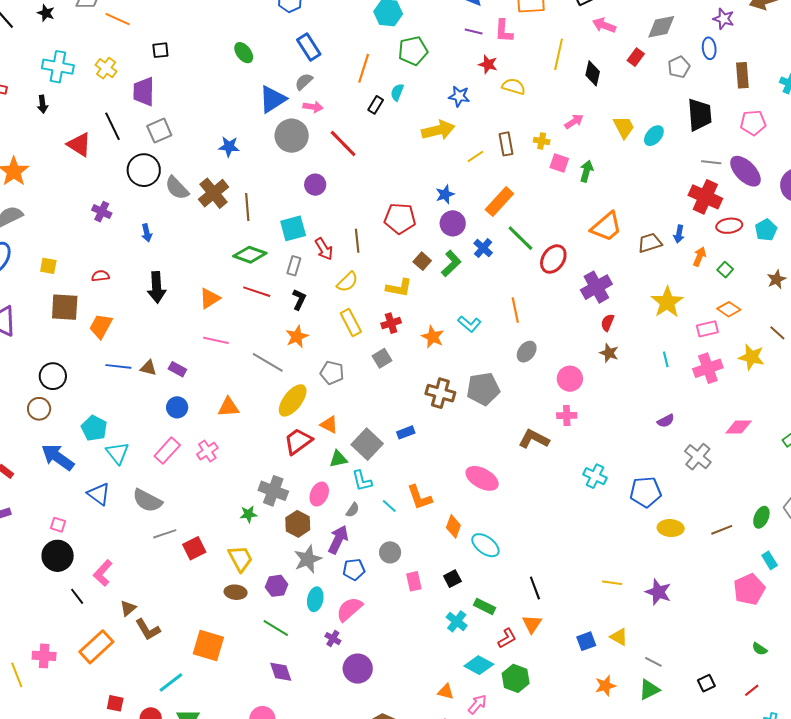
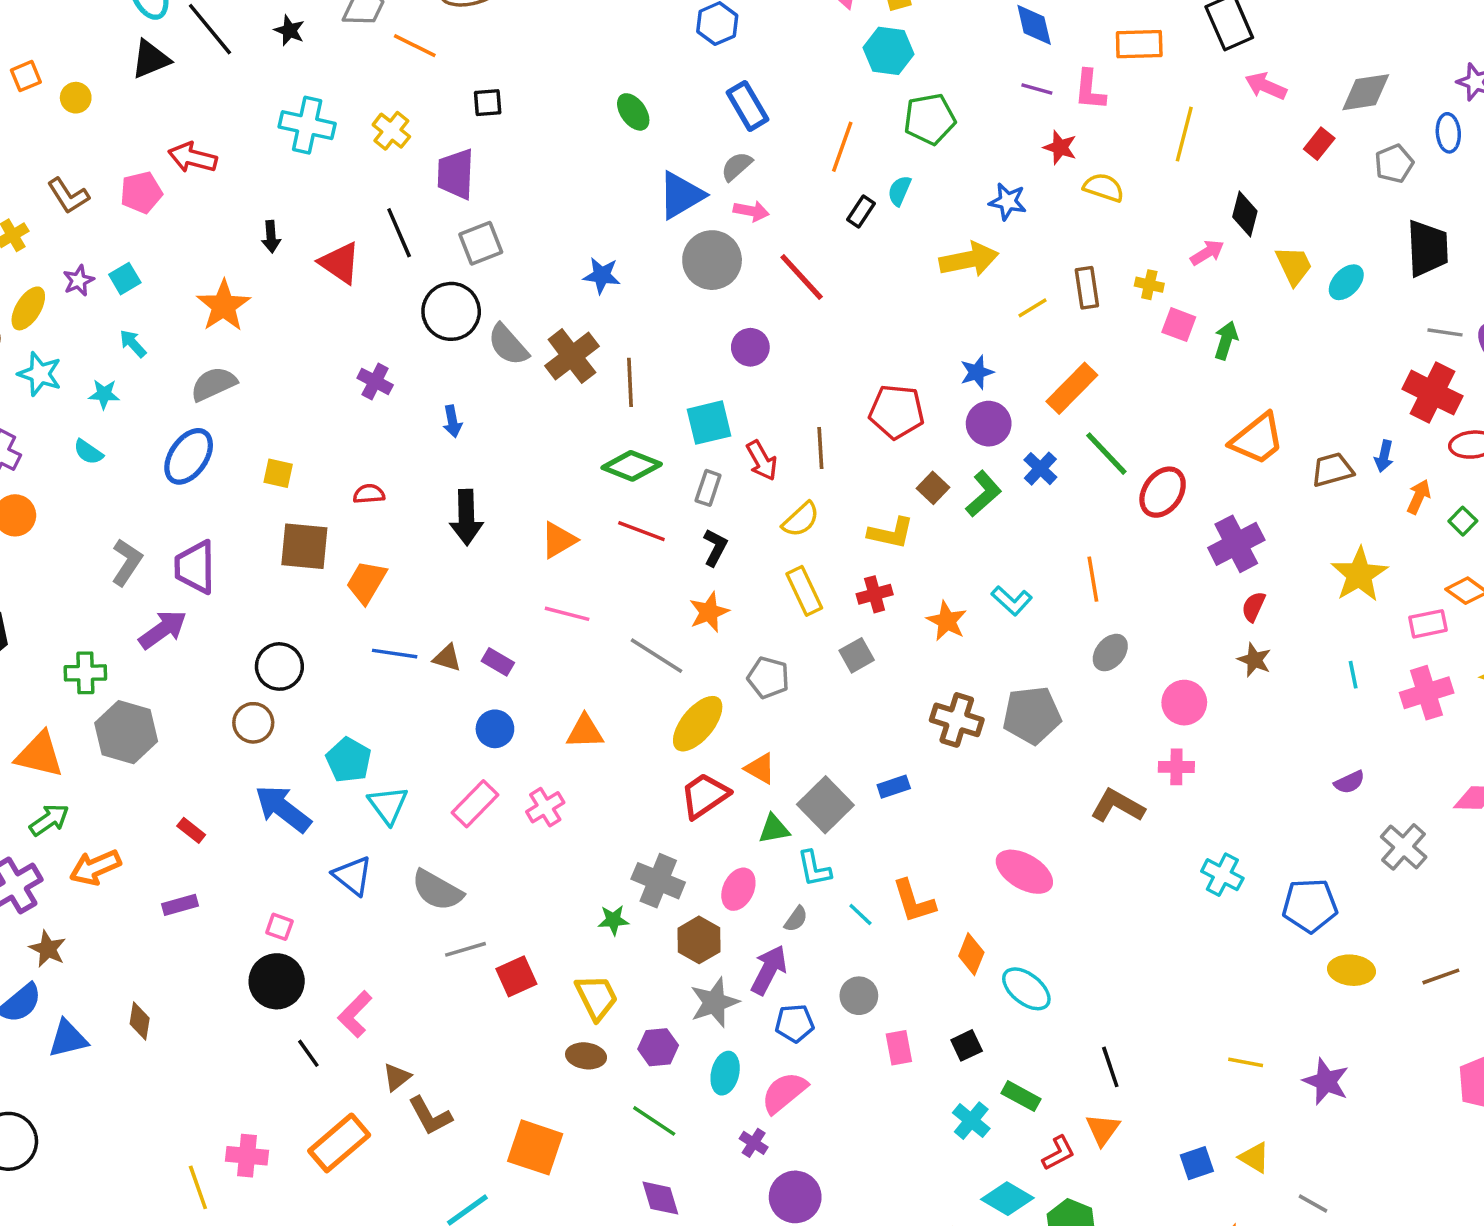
black diamond: (593, 73) -> (1245, 214), moved
black arrow: (43, 104) -> (271, 237), moved

